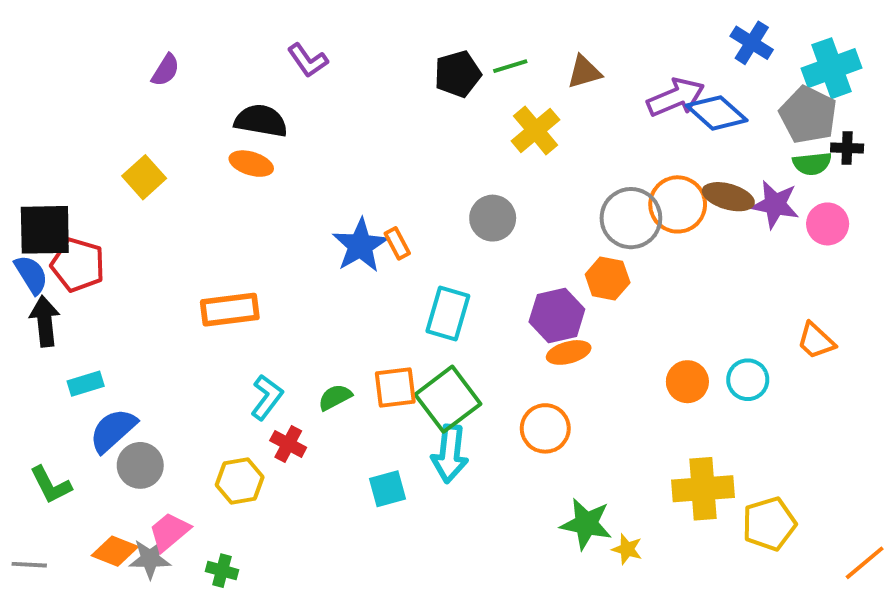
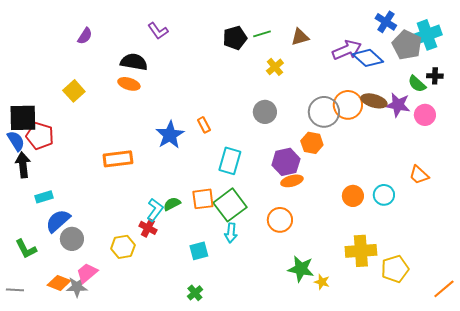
gray pentagon: (808, 115) -> (407, 45), moved
yellow cross: (536, 130) -> (275, 67), size x0.7
green semicircle: (812, 164) -> (417, 84), turned 48
gray circle: (493, 218) -> (265, 112), moved
blue star: (360, 245) -> (170, 135), moved
cyan L-shape: (267, 397) -> (155, 210), moved
cyan arrow: (450, 454) -> (231, 233), size x0.7
green cross: (222, 571) -> (195, 293), moved, turned 35

